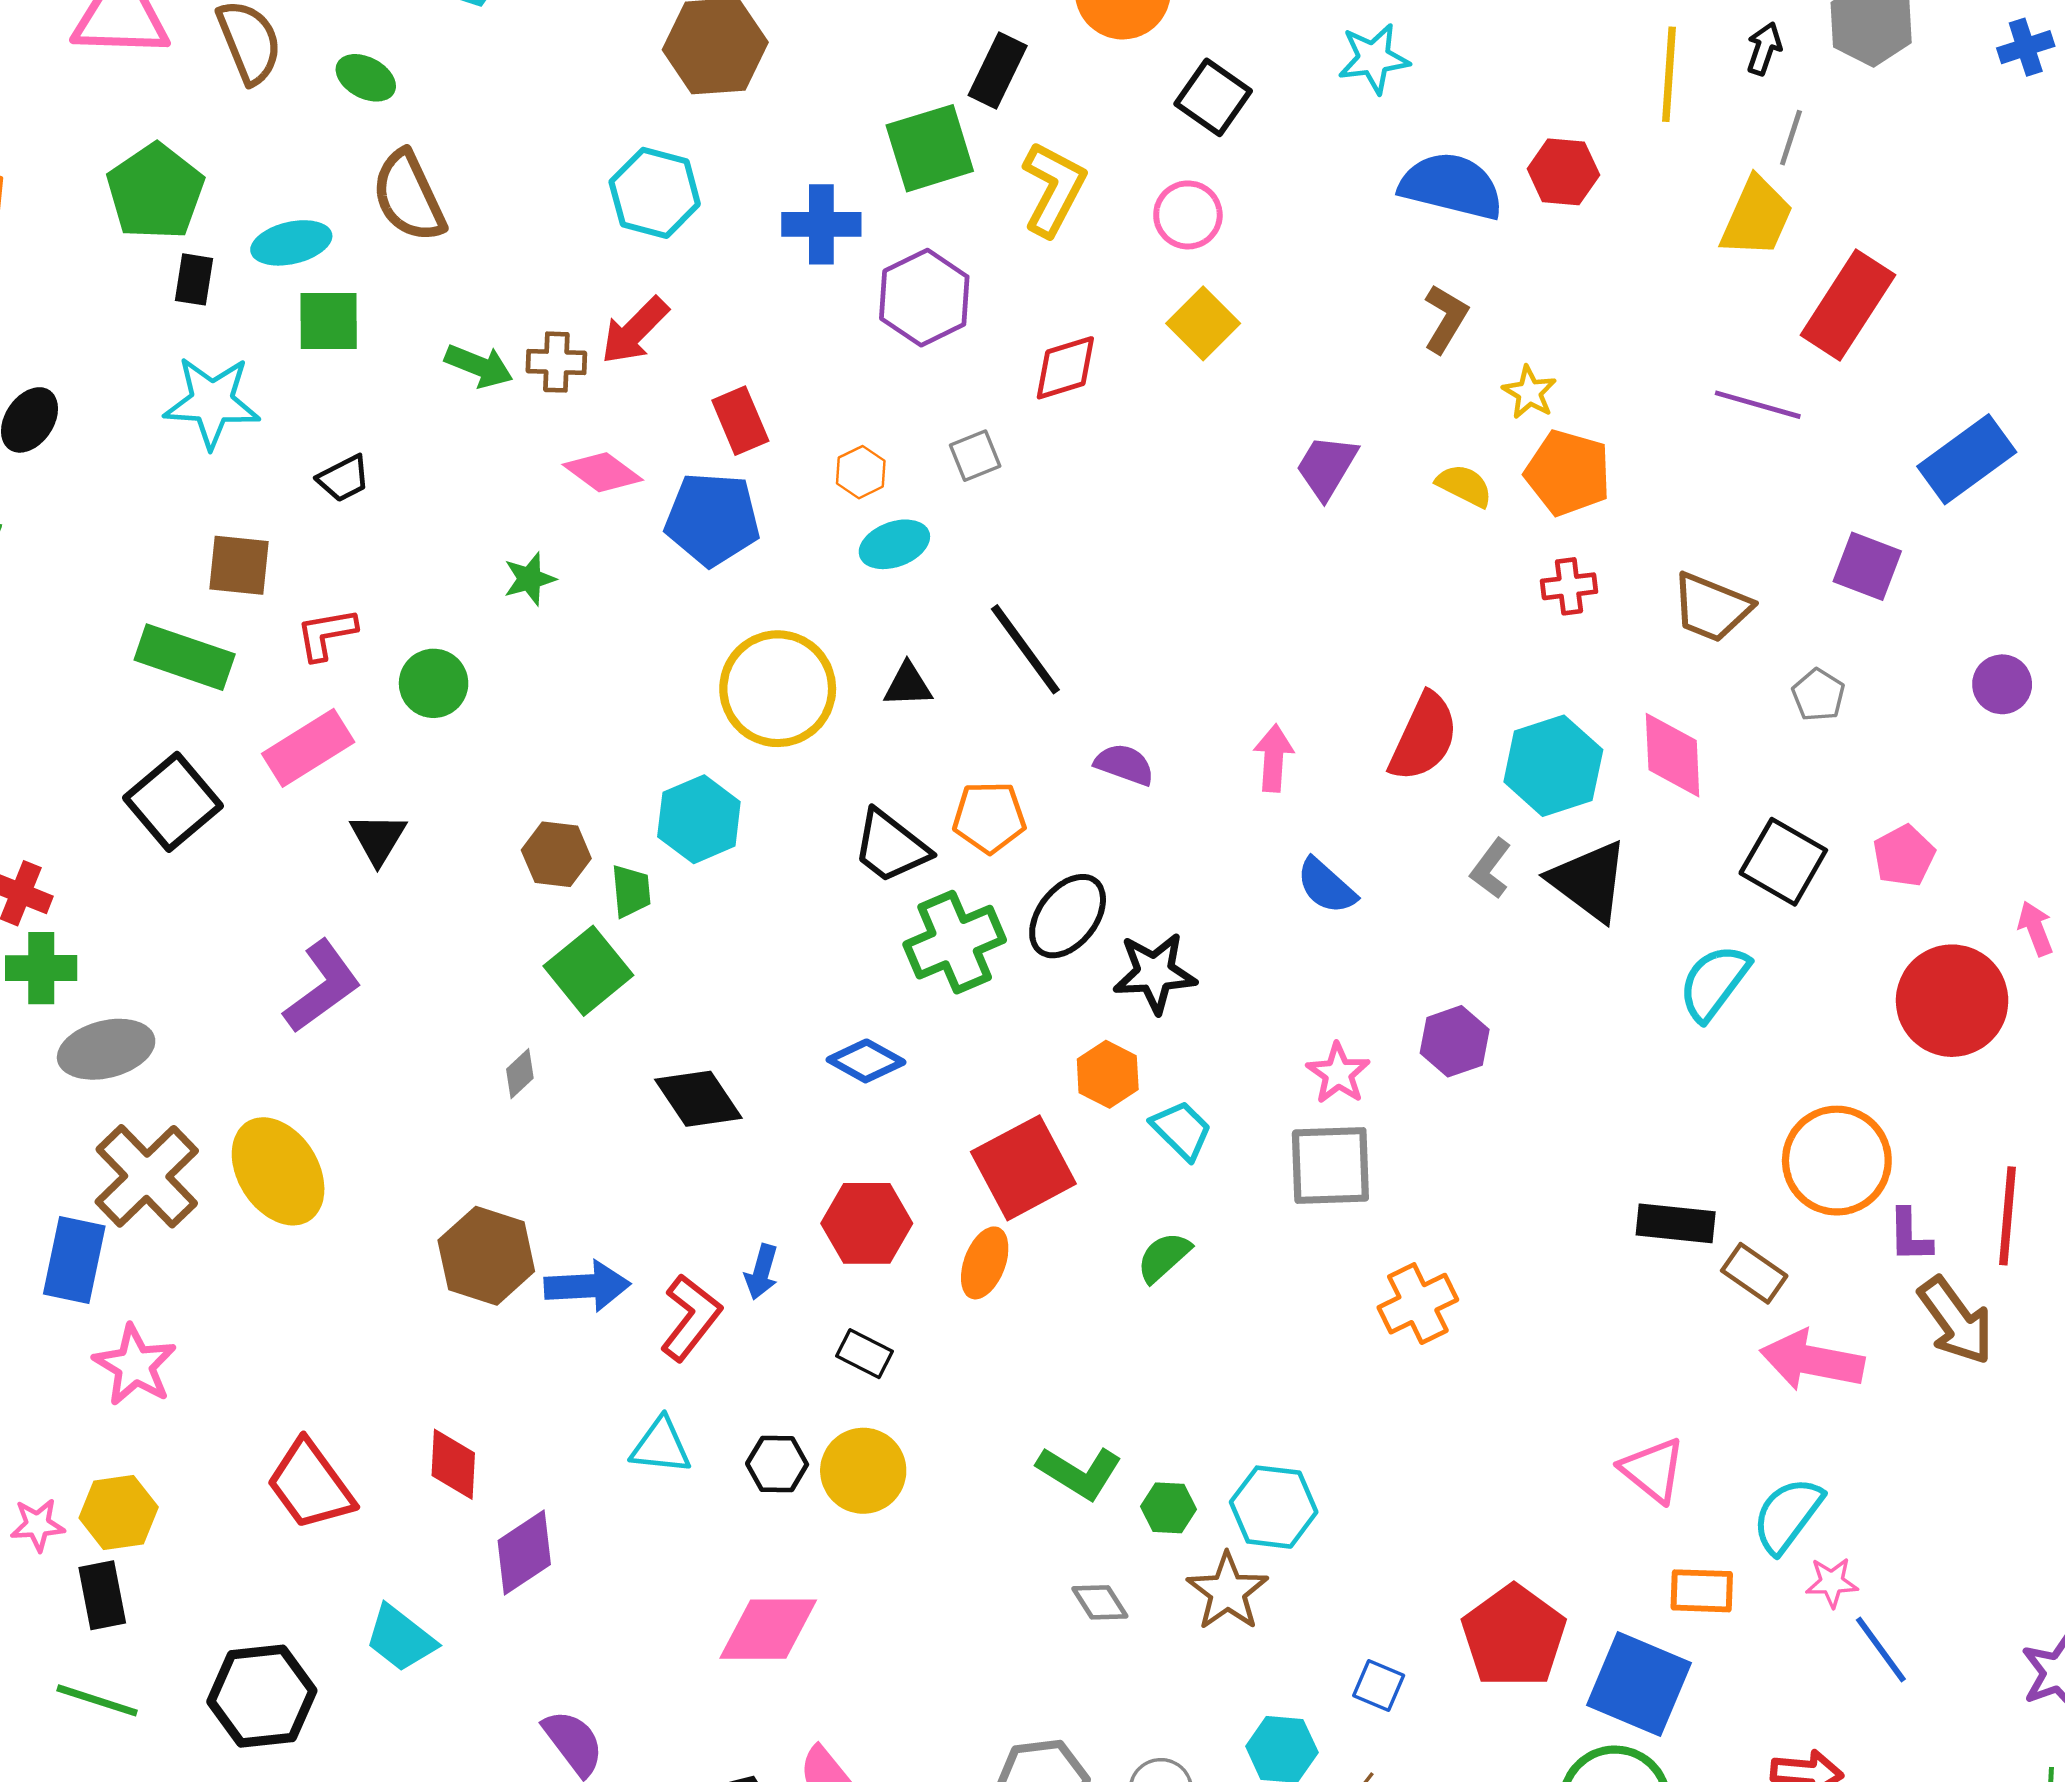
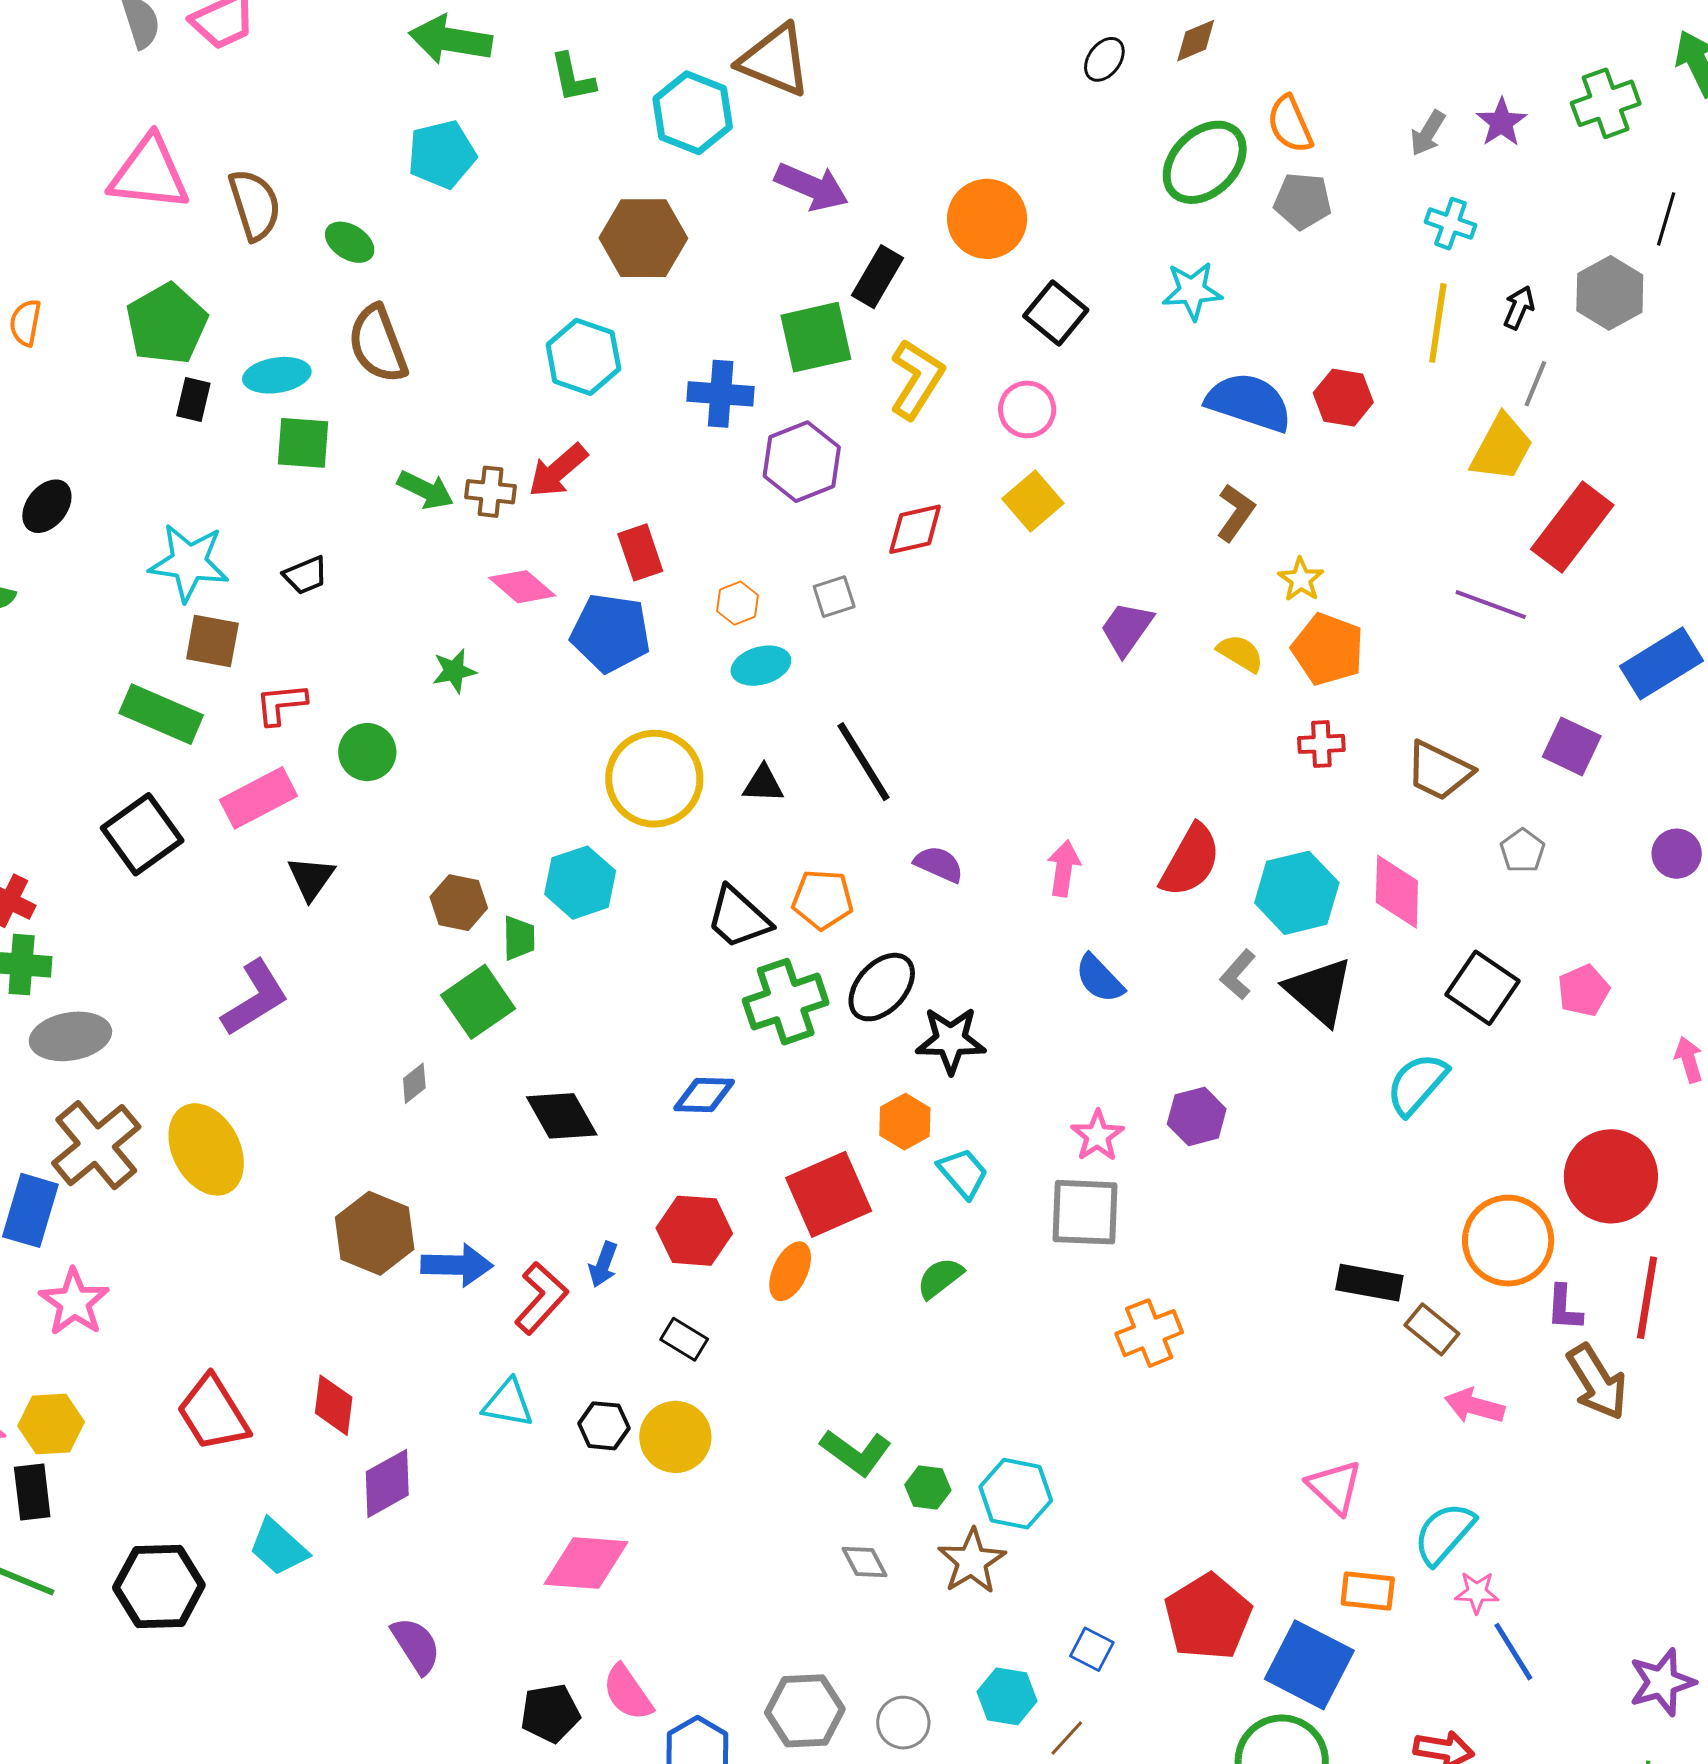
cyan star: (212, 402) -> (189, 562), moved
red circle: (1952, 1001) -> (1611, 1176), moved
blue diamond: (866, 1061) -> (704, 1095), turned -32
pink arrow: (1812, 1361) -> (1475, 1406), size x0.7

